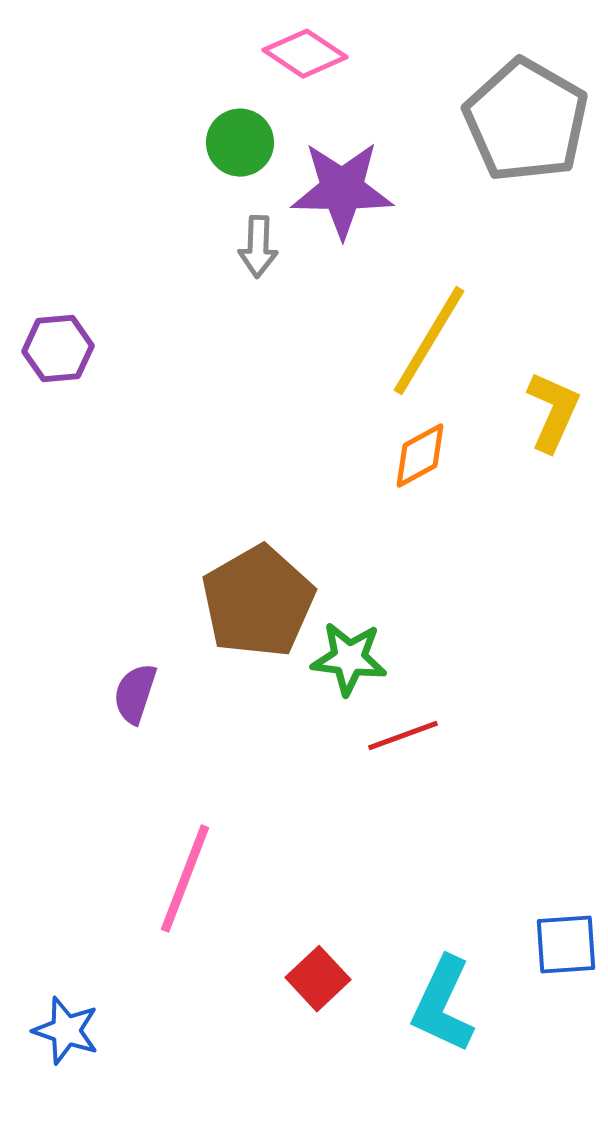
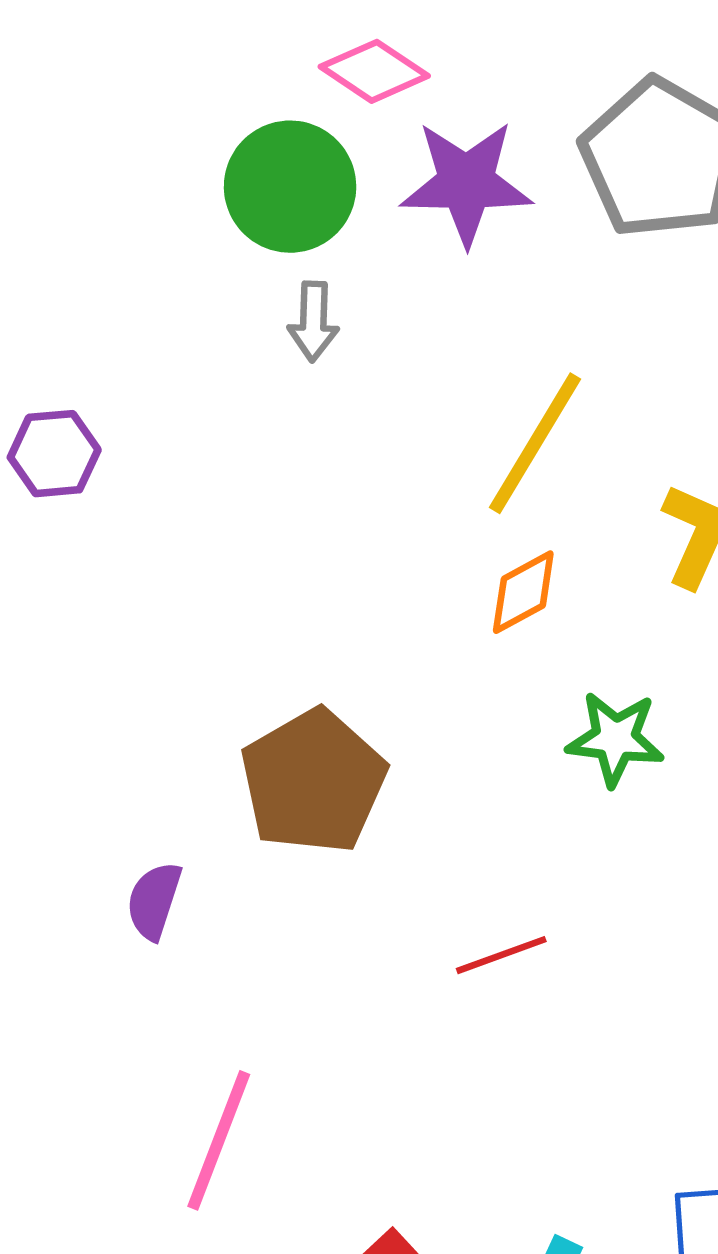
green circle: (240, 143) -> (290, 187), size x1.5
purple star: (342, 190) -> (466, 183), moved
green star: (349, 659) -> (615, 739), moved

